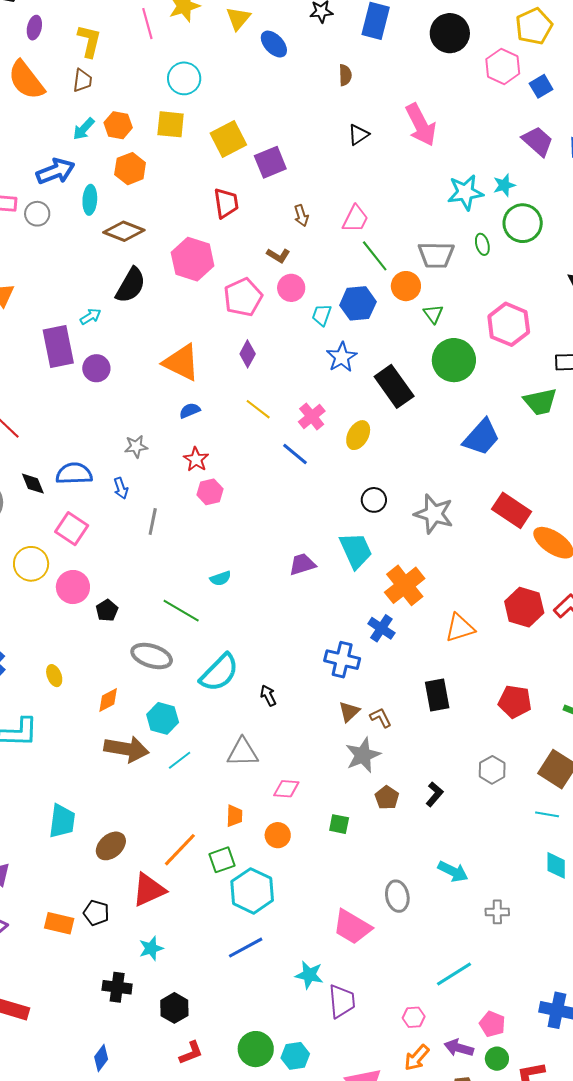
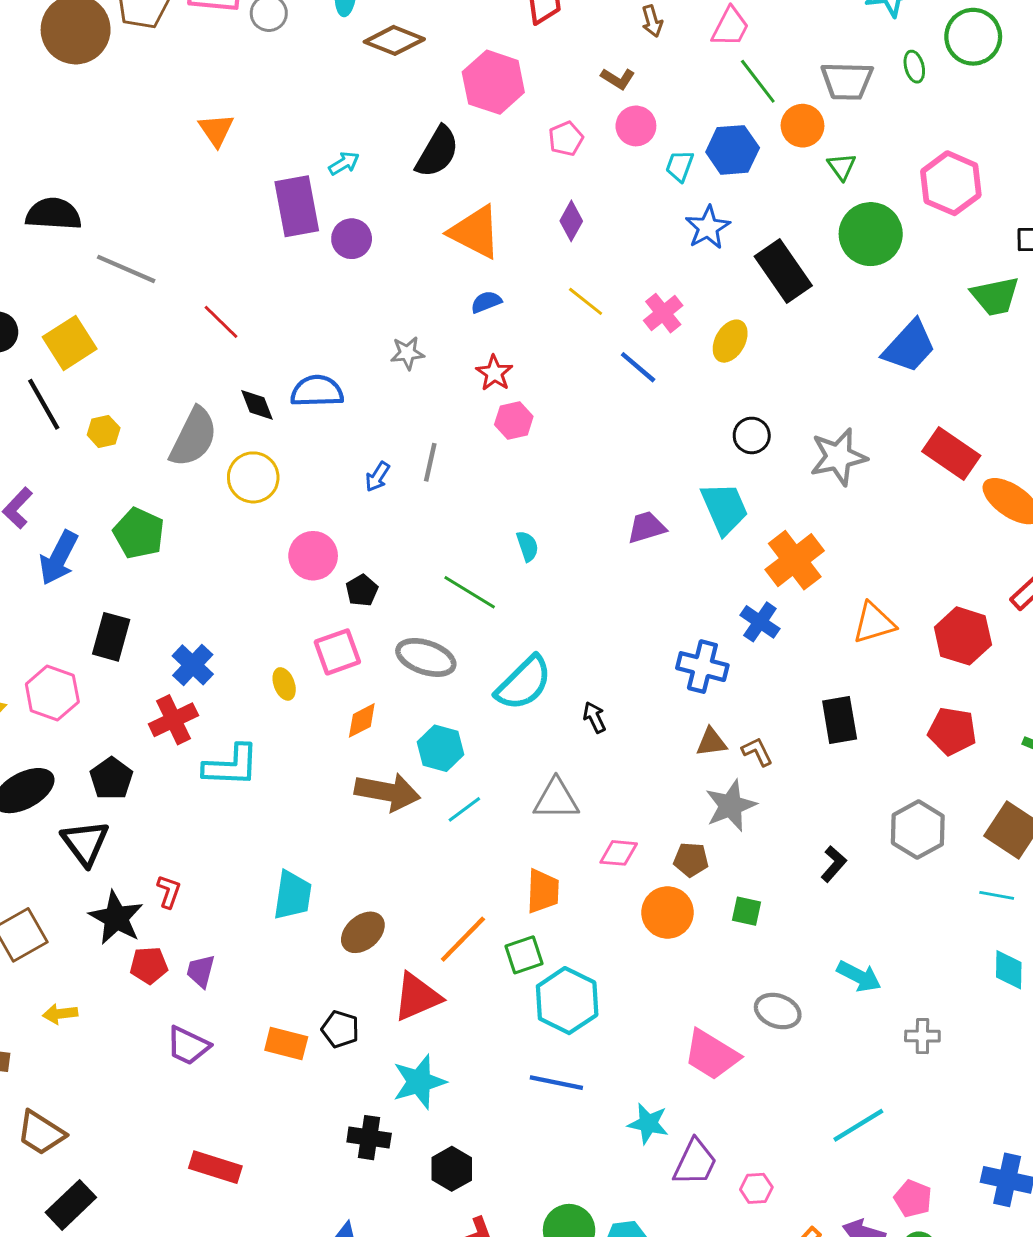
black semicircle: (131, 285) -> (437, 152), moved
pink pentagon: (243, 297) -> (566, 139), size x0.6
blue arrow: (121, 488) -> (377, 477), moved, turned 50
gray star: (434, 514) -> (838, 457), turned -30
pink square: (72, 529) -> (337, 652), moved, turned 36
yellow circle: (31, 564) -> (253, 477), moved
cyan semicircle: (221, 578) -> (527, 546), turned -90
red hexagon: (524, 607) -> (963, 636), moved
brown triangle: (349, 712) -> (711, 742), turned 35
gray hexagon: (492, 770) -> (918, 830), size x1.4
brown pentagon: (387, 798) -> (691, 860), moved, turned -30
orange trapezoid: (234, 816) -> (543, 891), size x1.4
green square: (339, 824) -> (747, 911), moved
orange circle: (278, 835) -> (667, 912), moved, size x1.4
gray ellipse: (397, 896) -> (778, 1011), turned -60
cyan star: (151, 948) -> (419, 1082), size x1.5
blue line: (246, 948) -> (556, 1083), turned 39
purple trapezoid: (342, 1001) -> (695, 1162), turned 30
pink hexagon: (414, 1017) -> (756, 1188), moved

